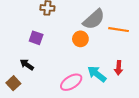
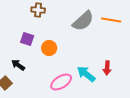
orange line: (119, 30) -> (111, 20), moved
orange circle: (80, 39) -> (49, 48), moved

